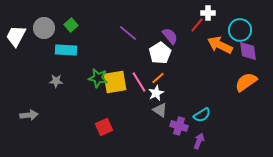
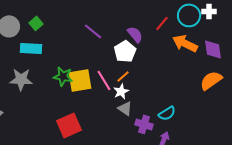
white cross: (208, 13) -> (209, 11), moved
cyan circle: (240, 30) -> (189, 15), moved
gray star: (56, 81) -> (21, 79), size x1.6
red square: (104, 127) -> (69, 125), size x1.4

